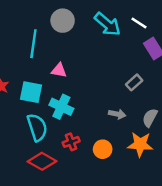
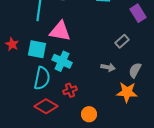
pink triangle: (59, 70) -> (60, 31), size x1.6
cyan semicircle: (37, 127) -> (42, 78), turned 30
orange circle: (103, 149) -> (89, 114), moved

